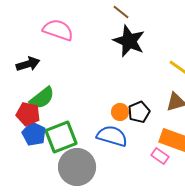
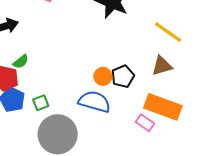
green semicircle: (42, 98) -> (21, 62), size x0.6
green square: (61, 137) -> (41, 103), size x0.5

